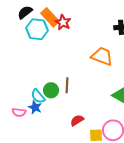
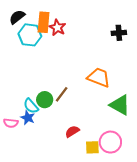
orange rectangle: (50, 17) -> (44, 22), turned 48
orange trapezoid: (102, 56) -> (99, 77), moved
brown line: (67, 85) -> (62, 94), turned 35

